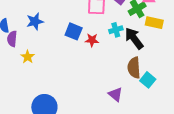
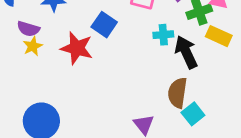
purple semicircle: (12, 39) -> (28, 29), moved, turned -91
red star: (92, 40) -> (77, 48), moved, size x1.6

